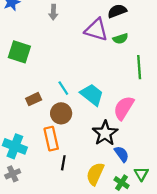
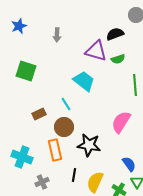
cyan trapezoid: (92, 95) -> (84, 81), moved
black star: (105, 133) -> (89, 145), moved, turned -30
blue semicircle: (122, 154) -> (129, 164), moved
black line: (63, 163) -> (74, 175), moved
gray cross: (13, 174) -> (42, 182), moved

